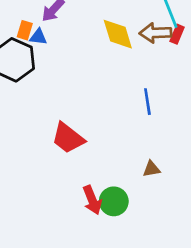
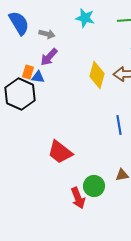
yellow diamond: (118, 34) -> (97, 75), turned 32
green circle: (114, 201) -> (94, 186), moved

